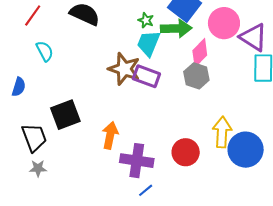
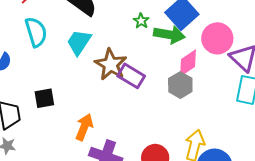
cyan trapezoid: (149, 43) -> (79, 42), moved
cyan semicircle: (45, 51) -> (36, 32), size x1.4
black square: (65, 115) -> (44, 98), size x0.7

